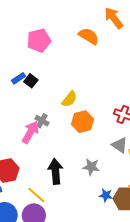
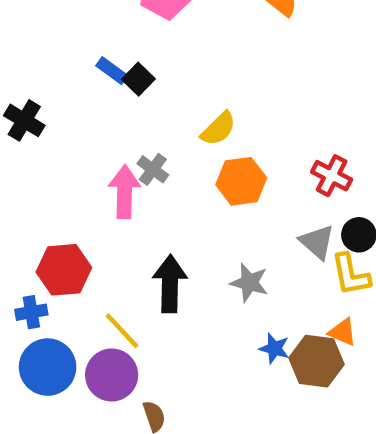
blue rectangle: (19, 78) -> (112, 71), turned 64
pink arrow: (30, 132) -> (125, 192), turned -35

